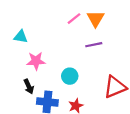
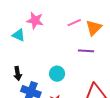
cyan triangle: (21, 37) -> (19, 35), moved
pink star: (36, 61) -> (35, 21), moved

